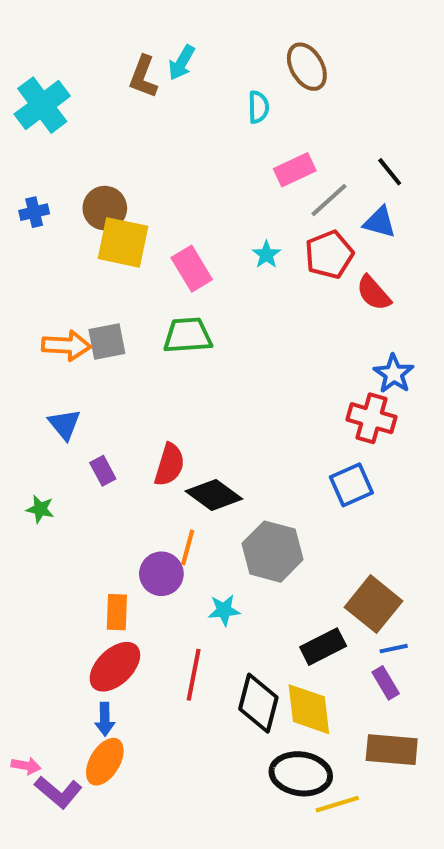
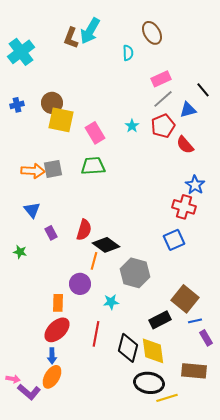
cyan arrow: (182, 63) -> (90, 31), size x1.5
pink rectangle: (295, 170) -> (161, 79), moved
black line: (390, 172) -> (203, 90), moved
blue triangle: (380, 222) -> (188, 110), turned -30
orange line: (188, 548) -> (94, 261), moved
purple rectangle: (386, 683) -> (206, 338), moved

